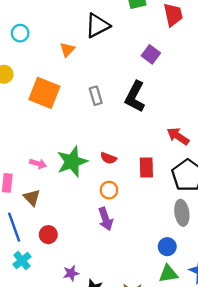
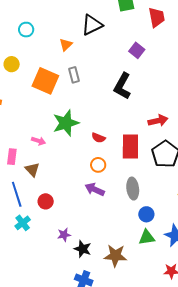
gray rectangle: (96, 96) -> (74, 75), moved
red arrow: (178, 136) -> (158, 121), turned 132
green star: (72, 162) -> (66, 123), moved
red rectangle: (146, 167) -> (130, 147), size x1.4
gray ellipse: (182, 213) -> (133, 189), moved
purple arrow: (106, 219) -> (95, 189), turned 132

